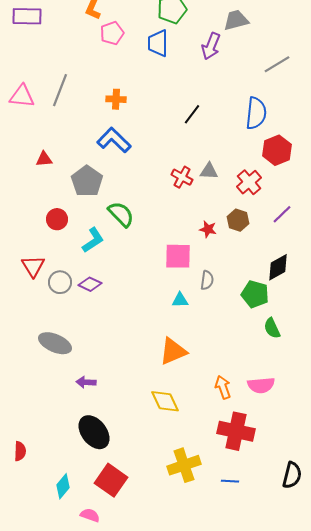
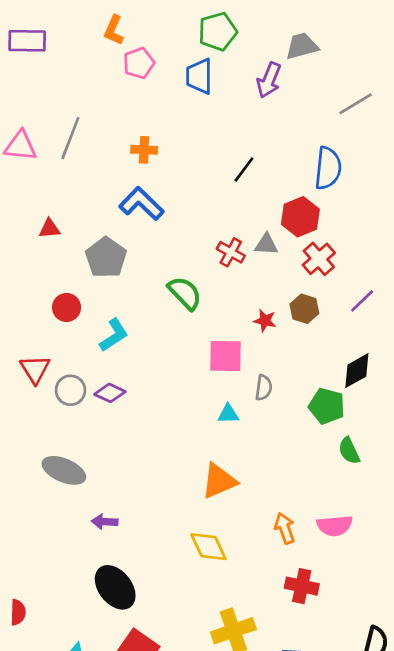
red hexagon: (277, 150) -> (300, 217), moved
green semicircle: (121, 214) -> (185, 293), moved
red cross: (236, 431) -> (302, 586), size x0.7

